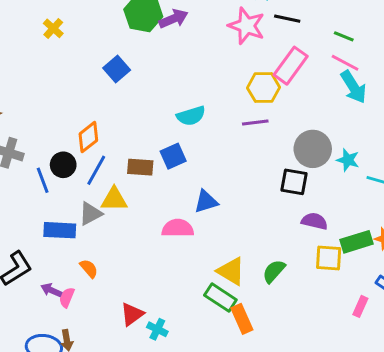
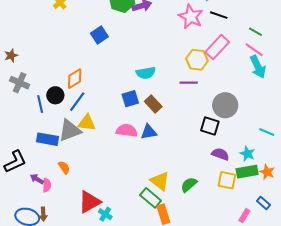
cyan star: (348, 160) -> (247, 154), moved
brown rectangle: (140, 167) -> (153, 104), moved, turned 36
gray triangle: (90, 214) -> (70, 131), size x1.4
pink semicircle: (178, 228) -> (127, 131), moved
pink semicircle: (67, 297) -> (47, 185), turned 152
red triangle: (132, 314) -> (89, 202), size x1.4

